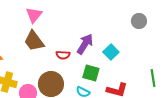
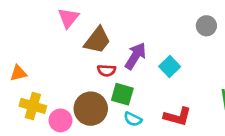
brown trapezoid: (34, 41) -> (97, 40), moved, turned -105
green square: (91, 73) -> (122, 94), moved

